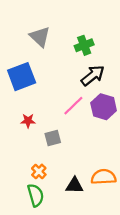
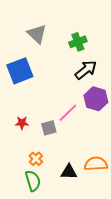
pink line: (73, 106) -> (68, 113), moved
red star: (28, 121) -> (22, 123), moved

